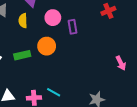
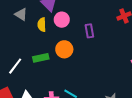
pink circle: (53, 18) -> (62, 20), moved

